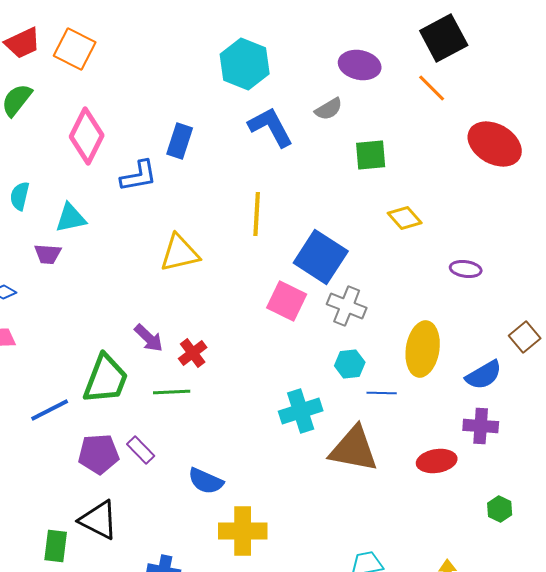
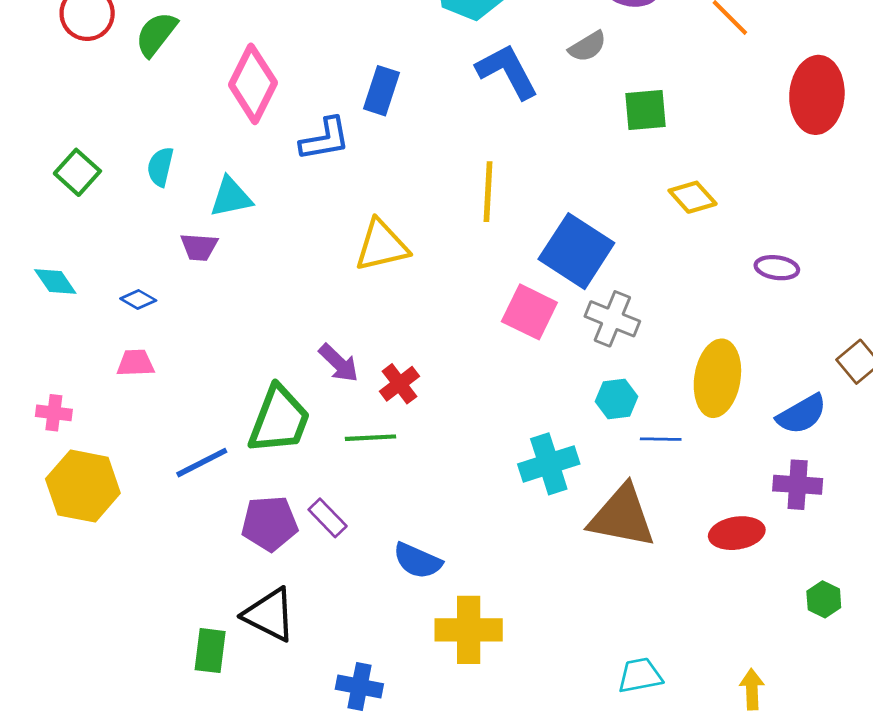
red ellipse: (495, 144) -> (817, 95), turned 64

